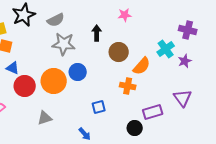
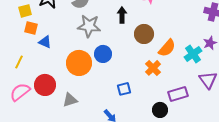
cyan cross: (166, 49) -> (193, 54), moved
blue triangle: (13, 68) -> (45, 42), moved
red circle: (25, 86) -> (45, 85), moved
orange cross: (128, 86) -> (153, 68), turned 35

